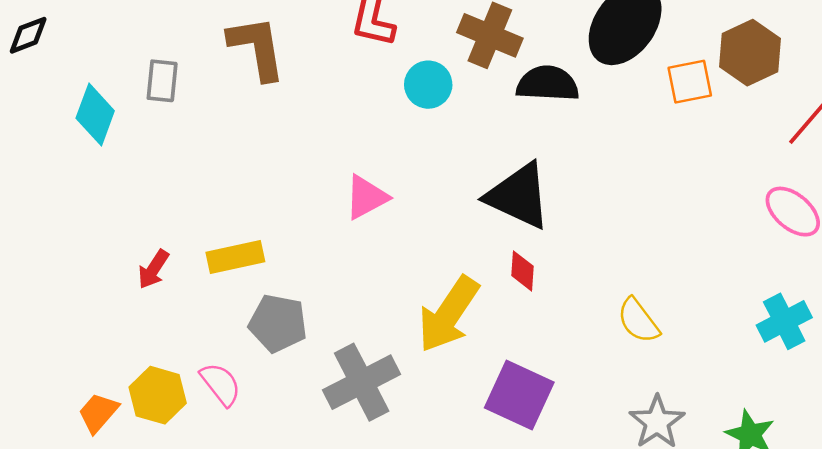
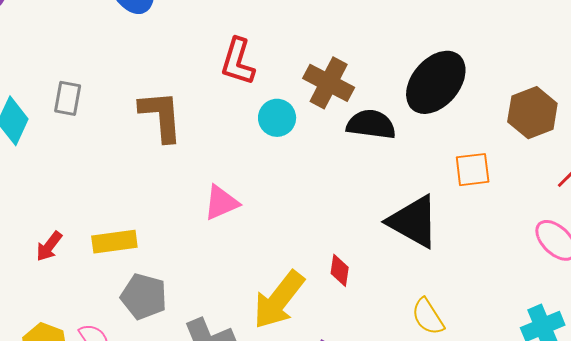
brown L-shape: (257, 48) -> (161, 116), moved
orange square: (690, 82) -> (473, 170), moved
black triangle: (519, 196) -> (413, 222), moved

